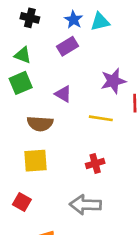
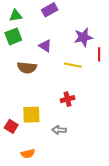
green triangle: (23, 55) -> (16, 15), turned -32
yellow square: (35, 161) -> (31, 115), moved
gray arrow: (85, 205) -> (59, 130), size x0.6

